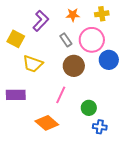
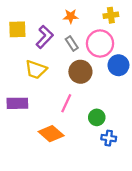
orange star: (73, 15) -> (71, 16), moved
purple L-shape: (41, 21) -> (45, 37), moved
yellow square: (16, 39) -> (17, 29), moved, turned -30

